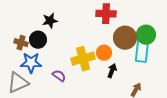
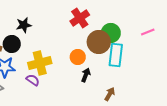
red cross: (106, 14) -> (80, 18), turned -36
green circle: (146, 35) -> (111, 33), moved
yellow cross: (83, 59) -> (40, 63), moved

